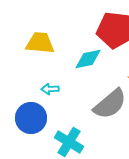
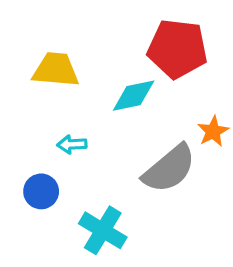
blue circle: (31, 118) -> (41, 191), size x0.7

